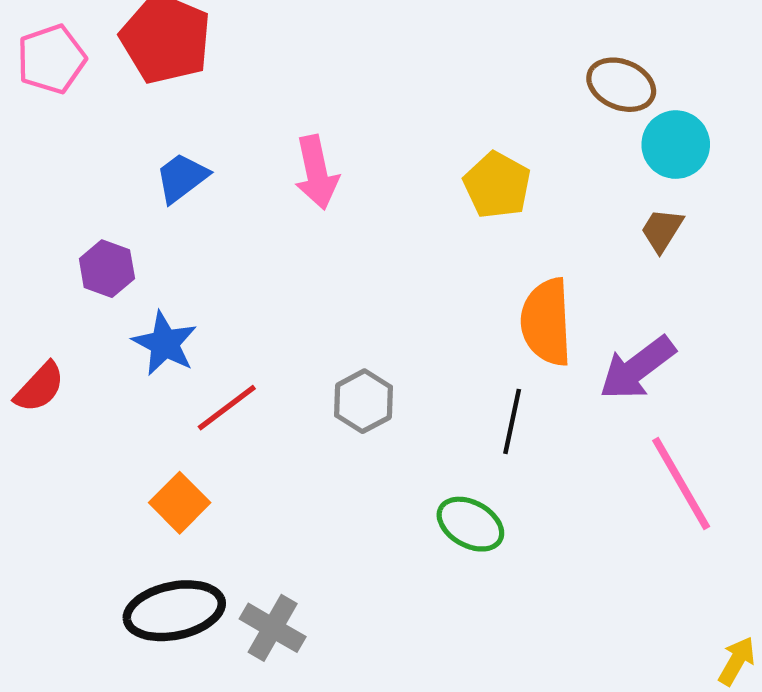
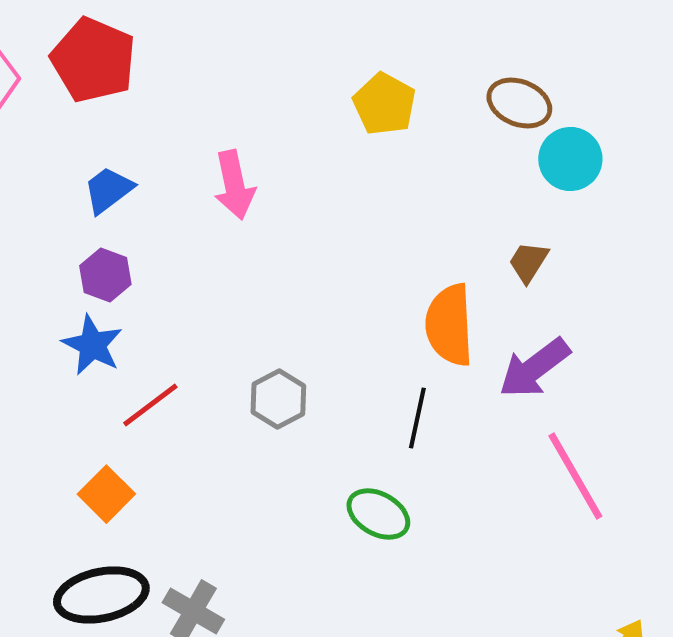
yellow pentagon: (497, 185) -> (384, 104), moved
brown trapezoid: (662, 230) -> (528, 262), moved
purple hexagon: (107, 269) -> (105, 275), moved

